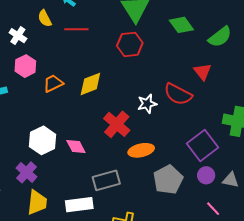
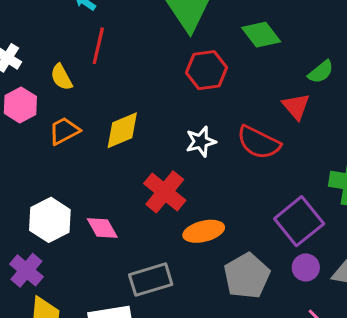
yellow semicircle: (45, 18) -> (61, 77), moved
red line: (76, 29) -> (98, 46), turned -75
green semicircle: (220, 37) -> (321, 72), moved, size x0.7
red hexagon: (130, 44) -> (207, 70), moved
white star: (147, 104) -> (201, 142), moved

